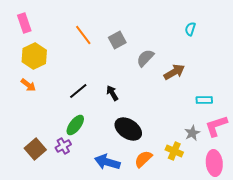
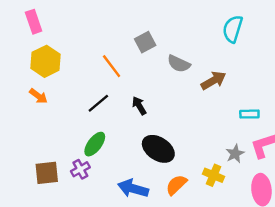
cyan semicircle: (190, 29) -> (233, 29), size x1.6
orange line: (83, 35) -> (112, 66), moved
gray semicircle: (145, 58) -> (179, 64), turned -108
brown square: (35, 149) -> (47, 173), turned 35

